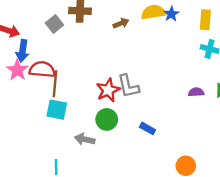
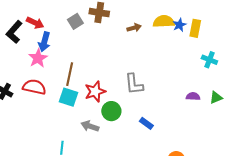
yellow rectangle: (205, 20) -> (195, 28), moved
red semicircle: (42, 69) -> (34, 87), moved
red star: (108, 90) -> (95, 92), moved

